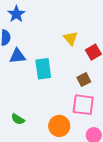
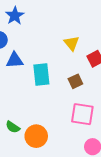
brown square: (84, 80) -> (75, 81), moved
orange circle: (59, 126) -> (36, 136), moved

